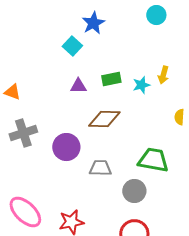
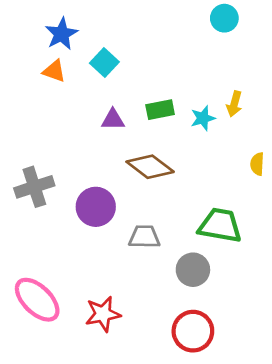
blue star: (93, 23) -> (61, 34), moved
orange triangle: (12, 92) -> (54, 71), moved
brown diamond: (104, 119) -> (150, 167), turned 36

